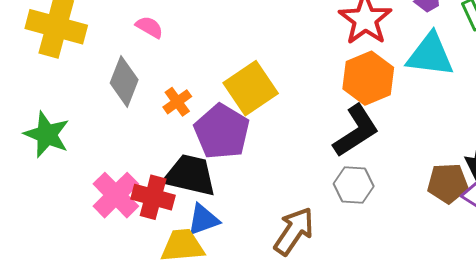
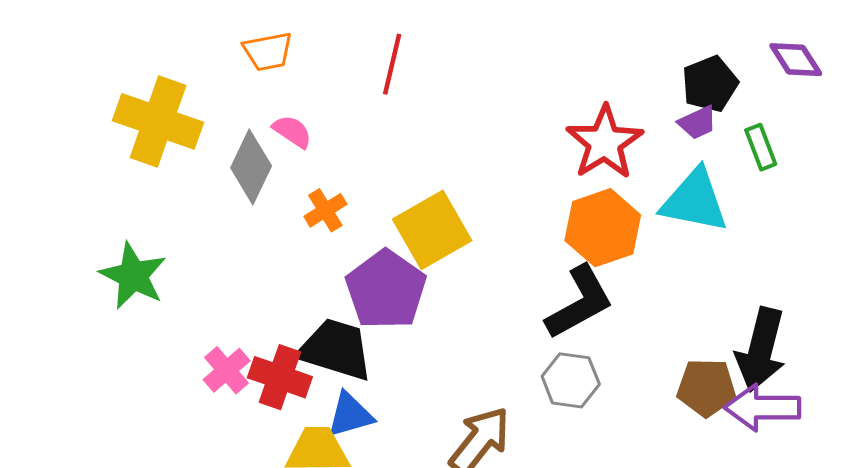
gray diamond: (124, 81) -> (251, 167), moved
orange cross: (177, 102) -> (325, 210), moved
pink cross: (116, 195) -> (227, 370), size x0.7

